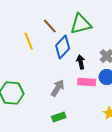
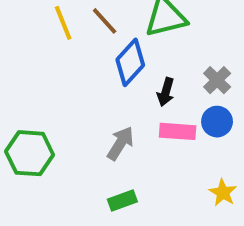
yellow line: (29, 41) -> (63, 23), moved
black arrow: (81, 62) -> (166, 92), turned -152

